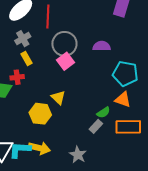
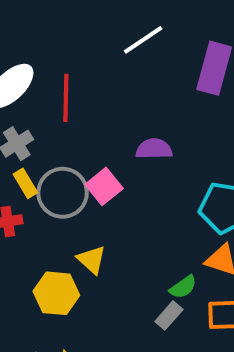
gray circle: (64, 44) -> (63, 193), moved
purple semicircle: (102, 46) -> (154, 149), moved

